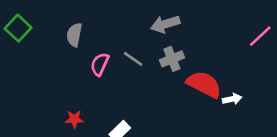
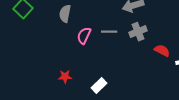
gray line: (133, 59) -> (109, 32), turned -35
red semicircle: (204, 84) -> (162, 51), size x0.6

